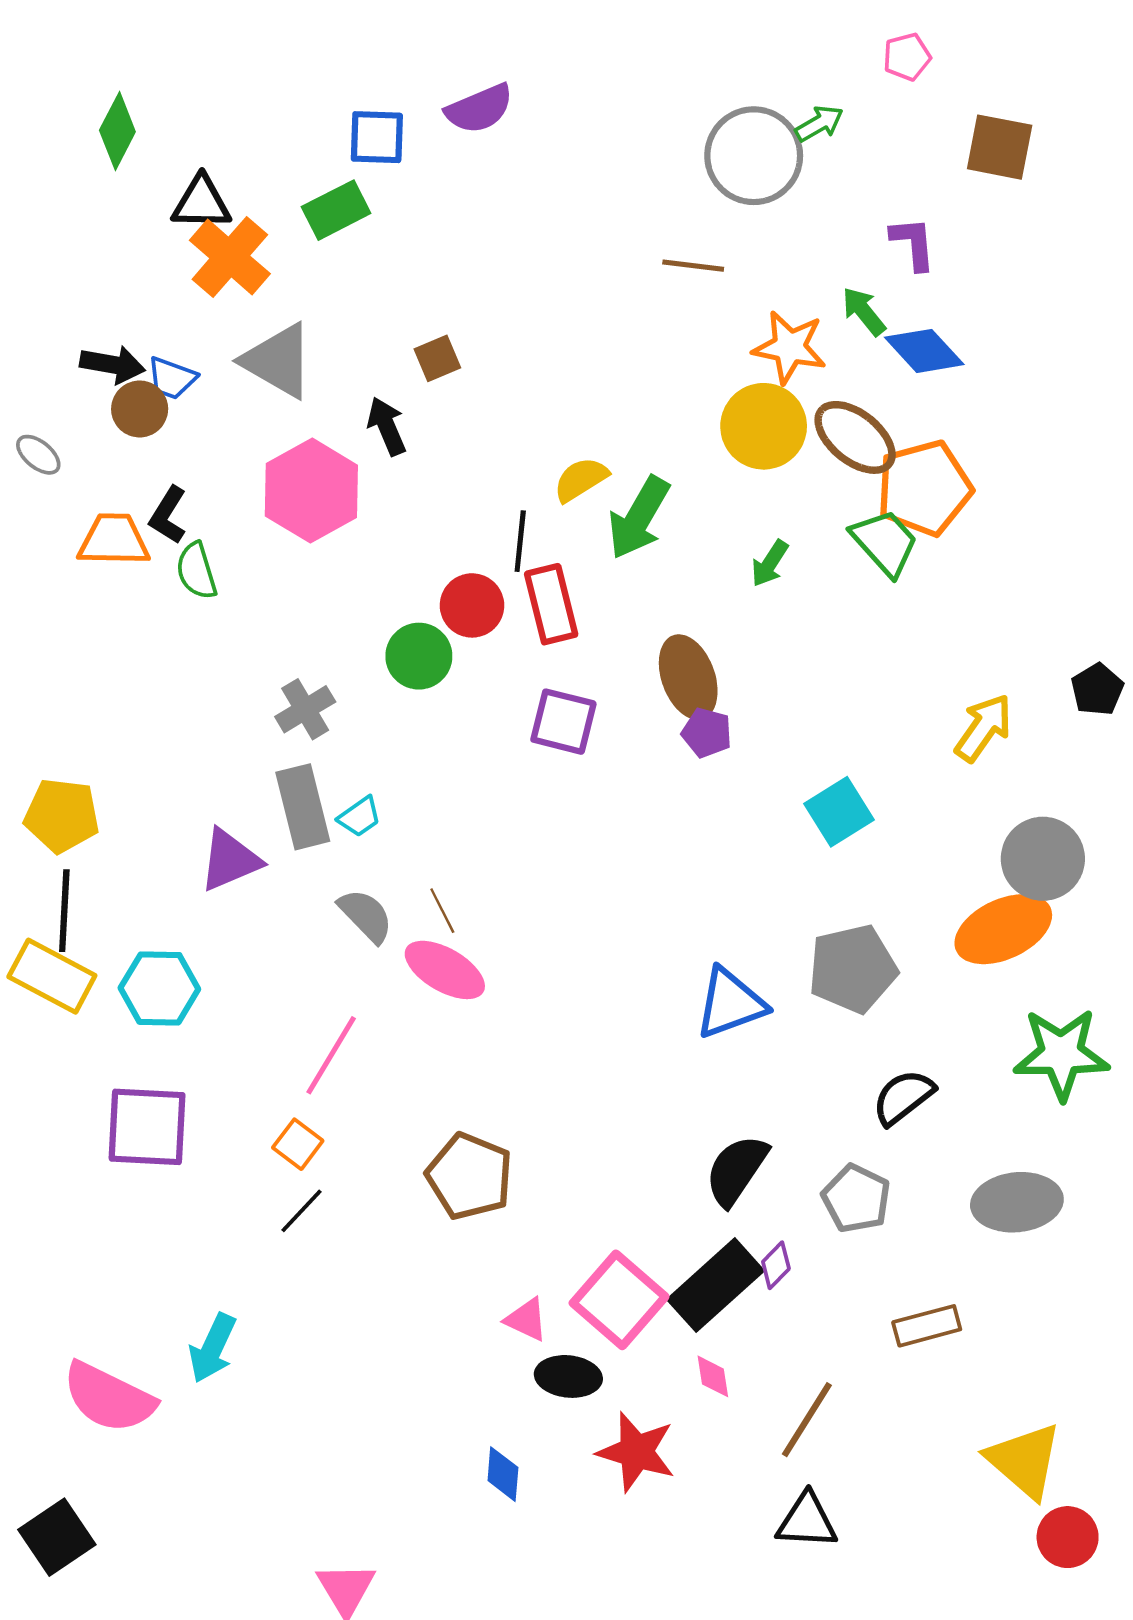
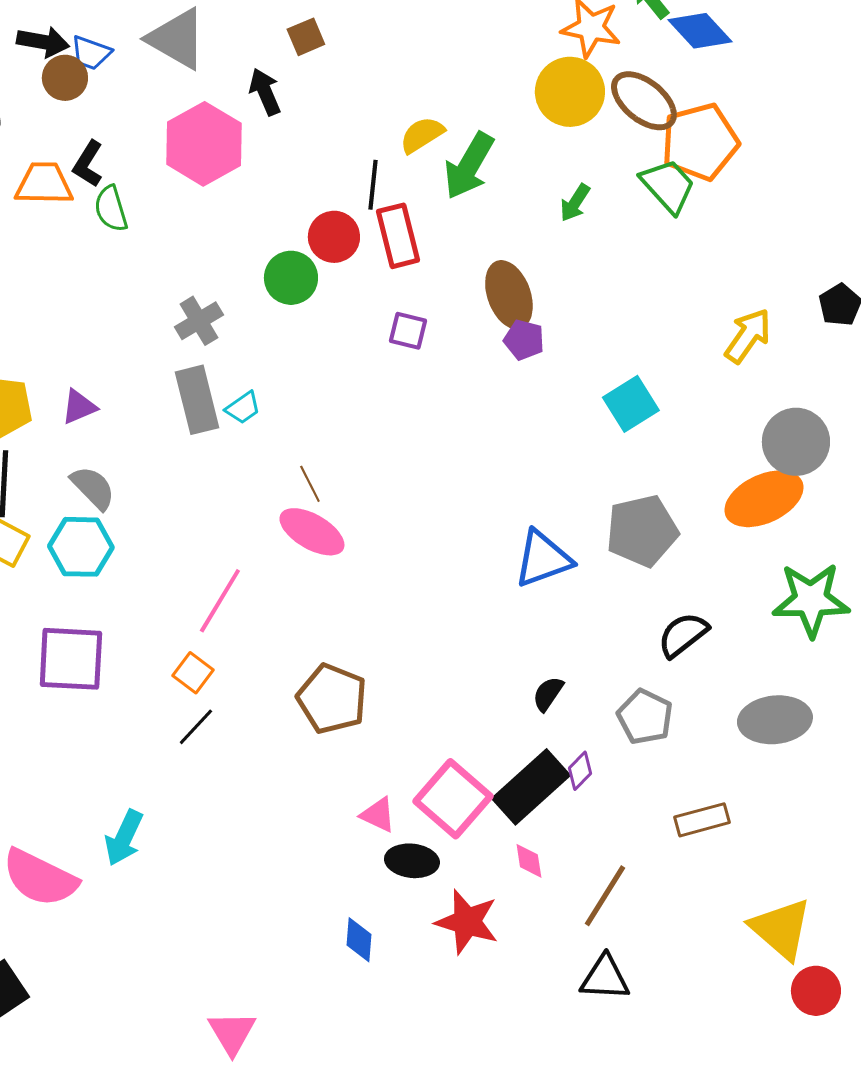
purple square: (563, 722) -> (408, 331), size x0.7
purple triangle: (230, 860) -> (79, 407), moved, size x0.7
gray semicircle: (366, 916) -> (93, 488), moved
black semicircle: (736, 1170) -> (548, 694), size x0.6

